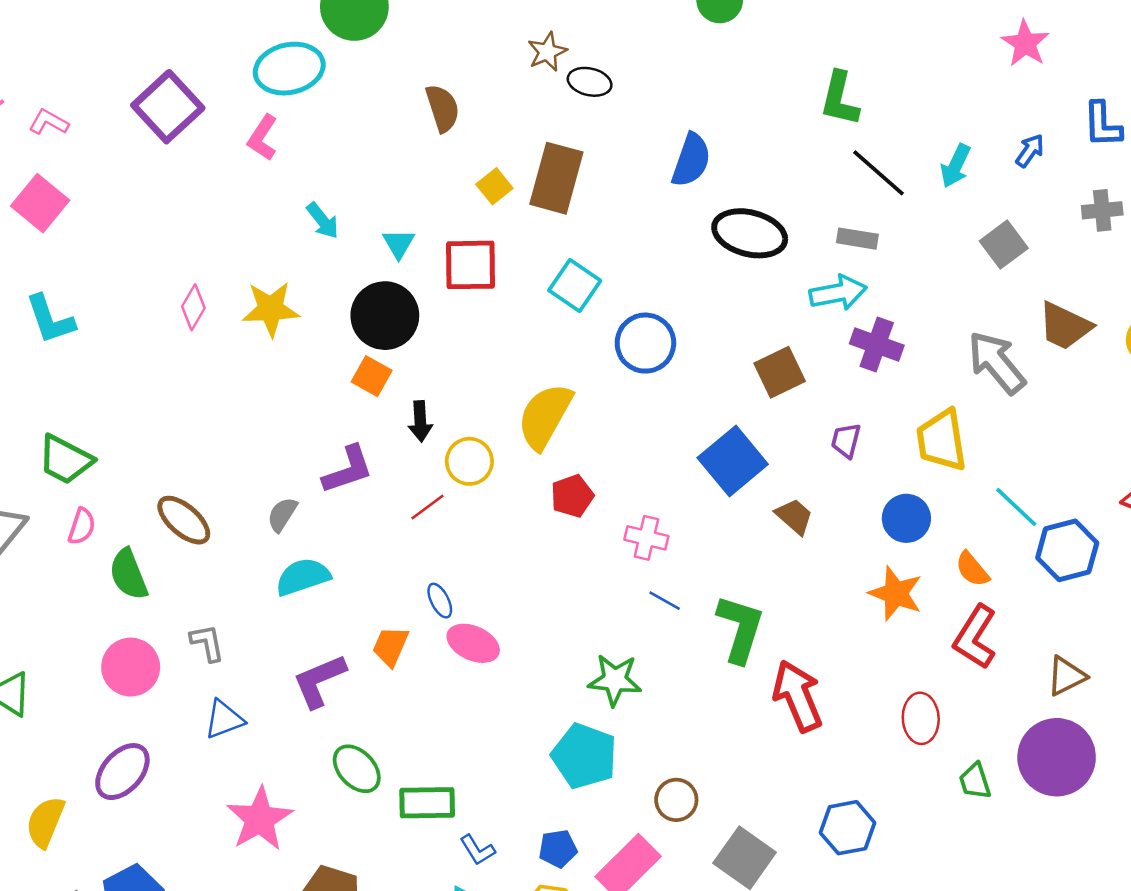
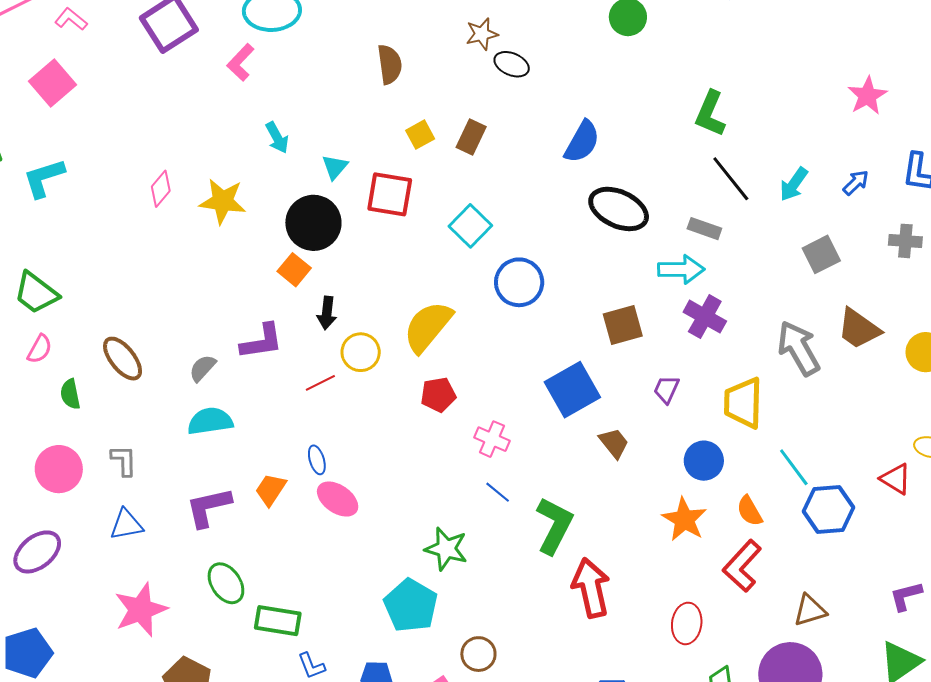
brown rectangle: (556, 178) -> (471, 137), size x0.6
cyan L-shape: (50, 319) -> (44, 178), turned 81
green semicircle: (128, 574) -> (70, 394), size x0.7

